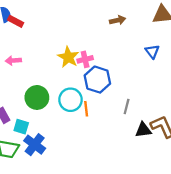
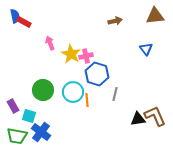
pink arrow: (13, 60) -> (50, 43), moved, turned 72
gray line: (127, 106) -> (115, 94), moved

